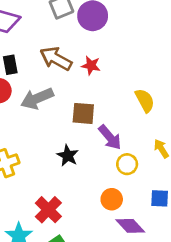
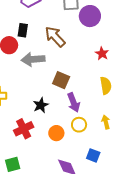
red star: (91, 66) -> (102, 53), moved
orange circle: (112, 199) -> (56, 133), moved
red cross: (48, 210) -> (24, 129), moved

